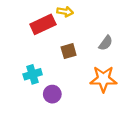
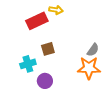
gray semicircle: (106, 43) -> (93, 50), moved
brown square: (69, 51) -> (48, 49), moved

